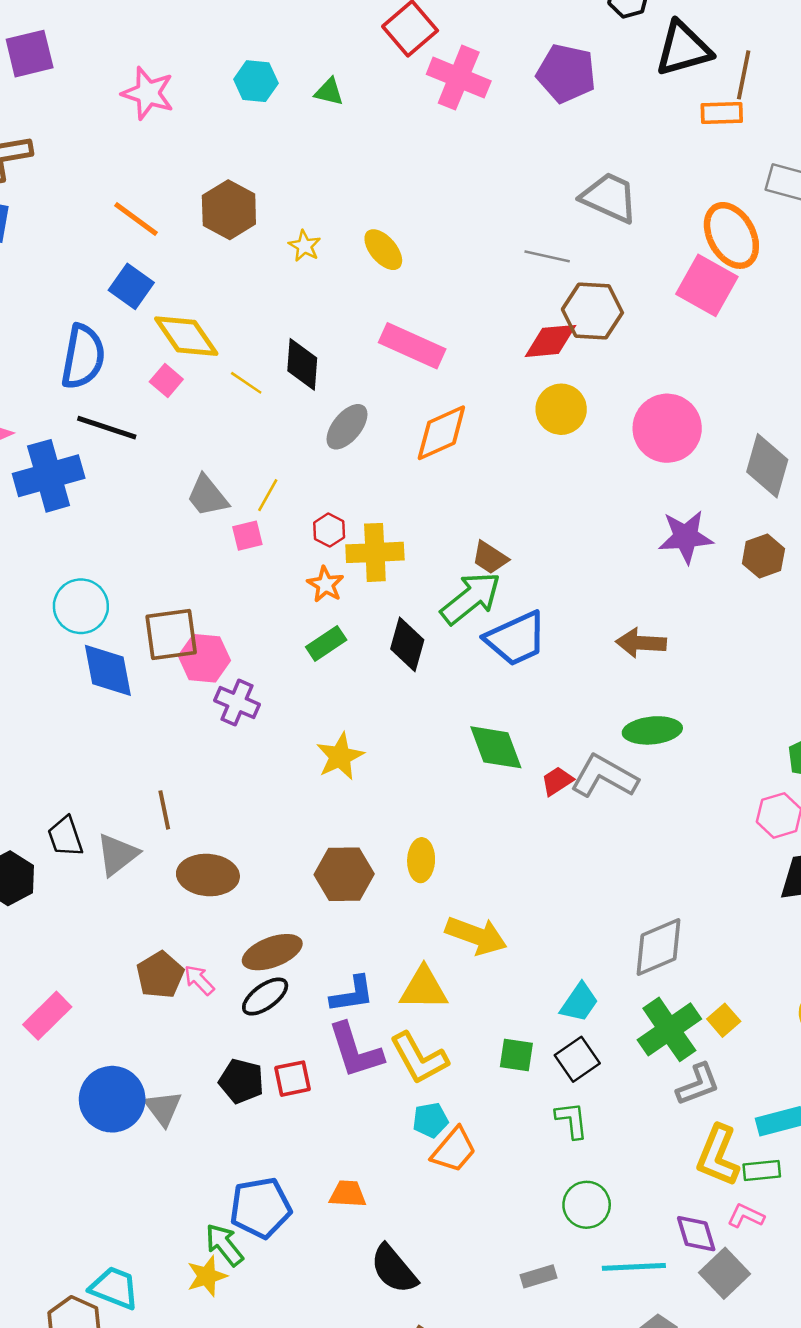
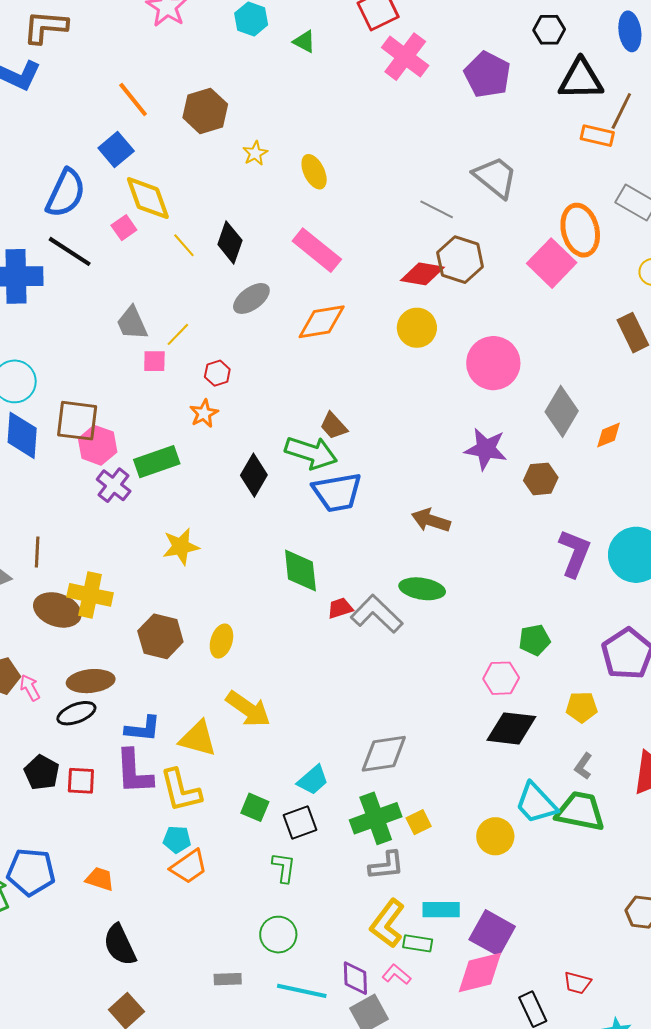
yellow cross: (375, 552) -> (90, 595), moved
green arrow: (471, 598) -> (311, 453), turned 42
green rectangle: (326, 643) -> (157, 462), moved, size x1.4

